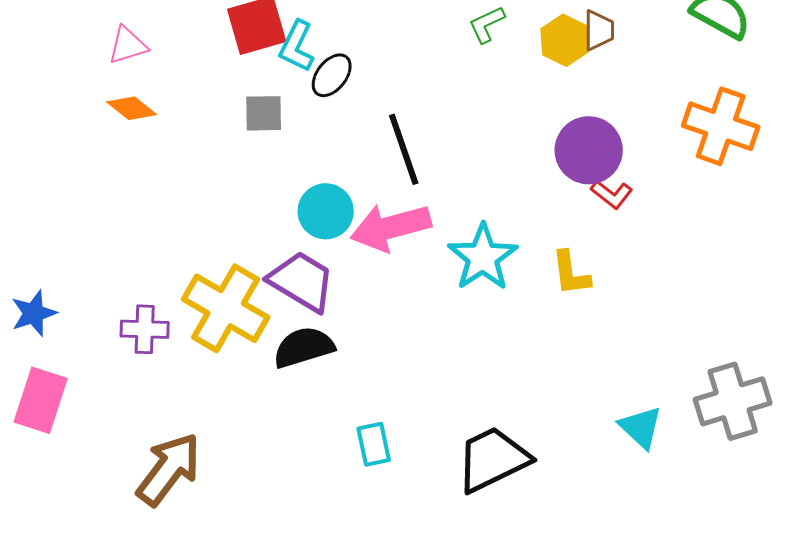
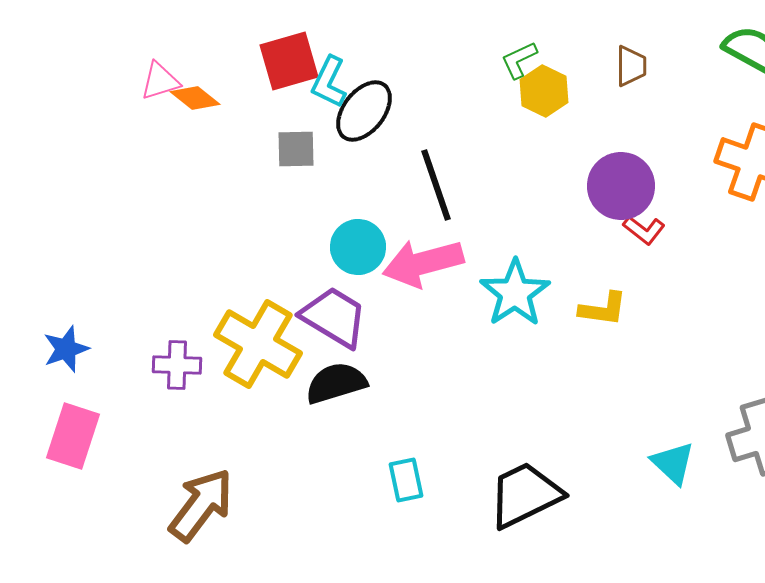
yellow hexagon: (565, 40) -> (544, 91), moved
black ellipse: (332, 75) -> (364, 111), size x1.4
orange diamond: (132, 108) -> (195, 98), moved
yellow L-shape: (571, 273) -> (603, 309), turned -75

